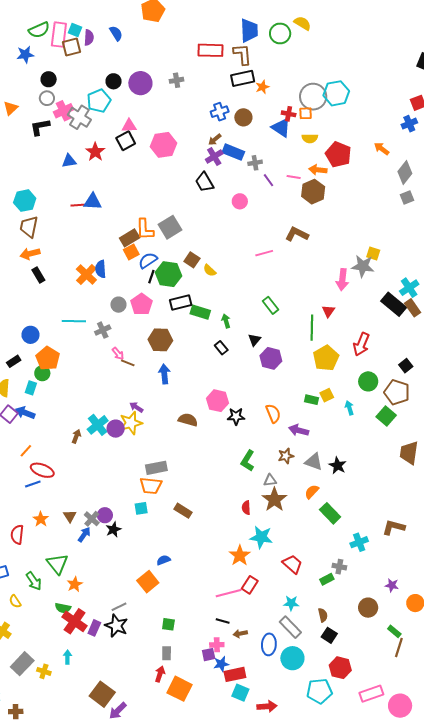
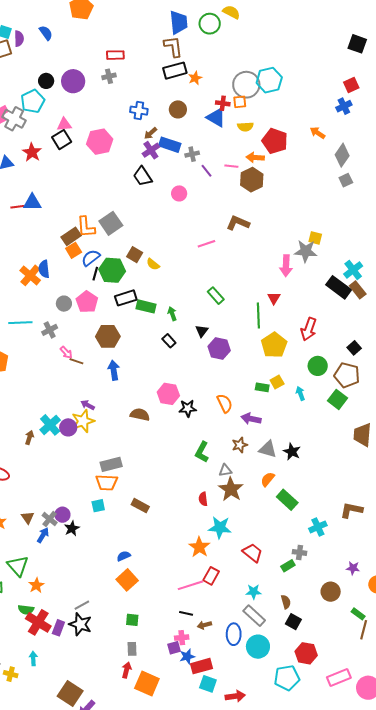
red rectangle: (211, 50) -> (115, 55), moved, size x0.7
blue cross: (220, 112) -> (139, 111), moved, turned 30
orange square: (148, 582) -> (127, 580), moved

